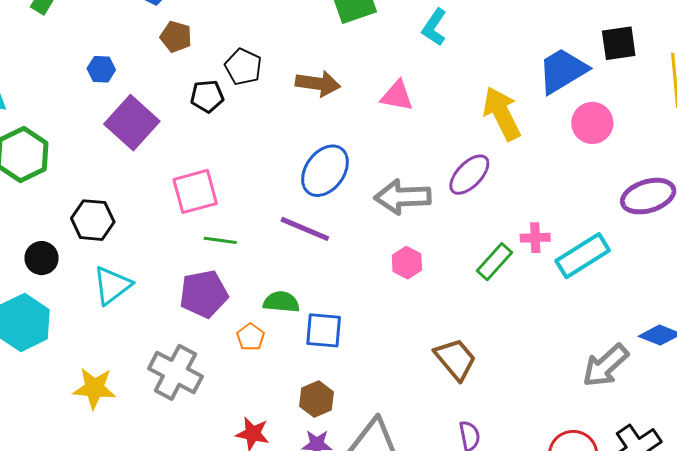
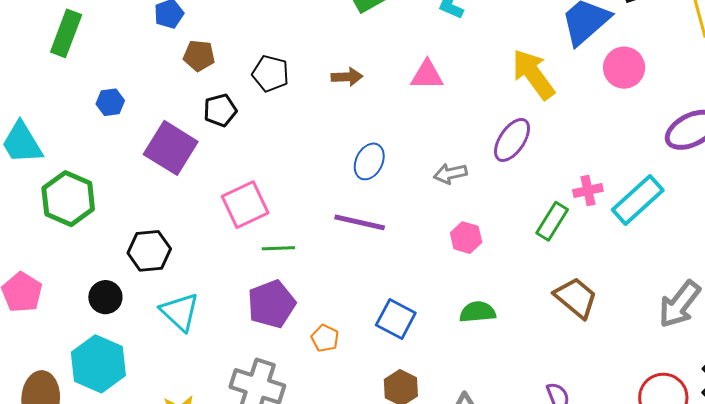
blue hexagon: (101, 69) -> (110, 102), moved
brown arrow: (318, 84) -> (347, 77), size x0.7
black pentagon: (207, 96) -> (220, 110), moved
blue ellipse: (325, 171) -> (369, 161), size x0.7
gray arrow: (403, 197) -> (450, 174), size x0.6
cyan triangle: (112, 285) -> (180, 312), turned -30
green semicircle: (281, 302) -> (478, 312), moved
blue square: (324, 330) -> (396, 319), turned 33
brown trapezoid: (455, 359) -> (576, 298), moved

